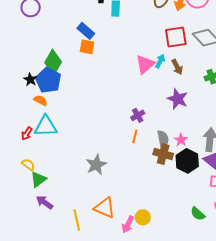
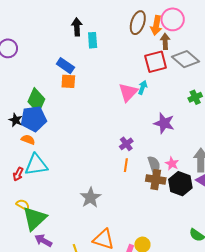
brown arrow: (177, 67) -> (165, 41), moved, turned -147
blue pentagon: (48, 80) -> (34, 119), turned -30
green triangle: (38, 179) -> (35, 218), size x1.5

